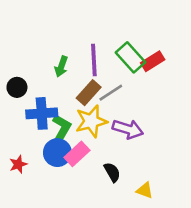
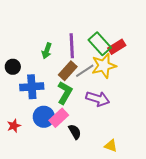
yellow star: (91, 121) -> (104, 66), moved
green L-shape: (61, 129) -> (65, 93), moved
black semicircle: (112, 172) -> (75, 132), moved

